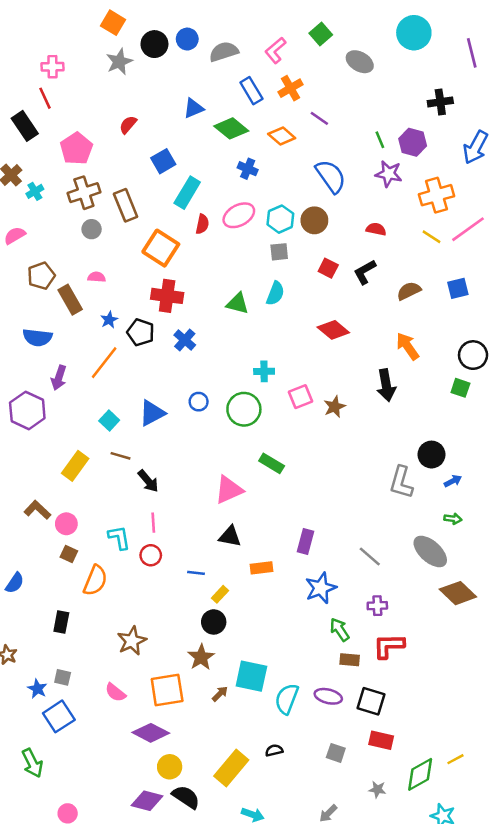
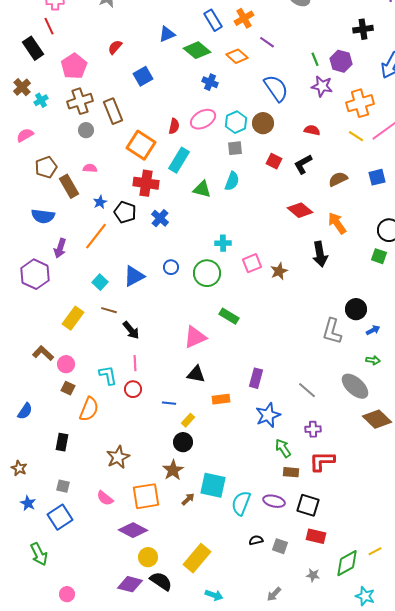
cyan rectangle: (187, 193) -> (179, 160), moved
red diamond: (333, 330) -> (300, 210), moved
blue star: (37, 689) -> (28, 503), moved
black semicircle: (274, 750) -> (256, 540), moved

